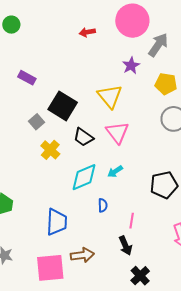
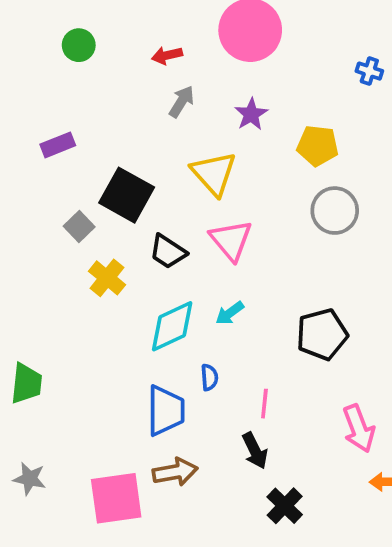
green circle: (11, 25) -> (79, 45), moved
gray arrow: (158, 45) -> (182, 102), moved, size x0.7
purple rectangle: (27, 78) -> (58, 145), turned -48
blue trapezoid: (57, 222) -> (166, 411), moved

